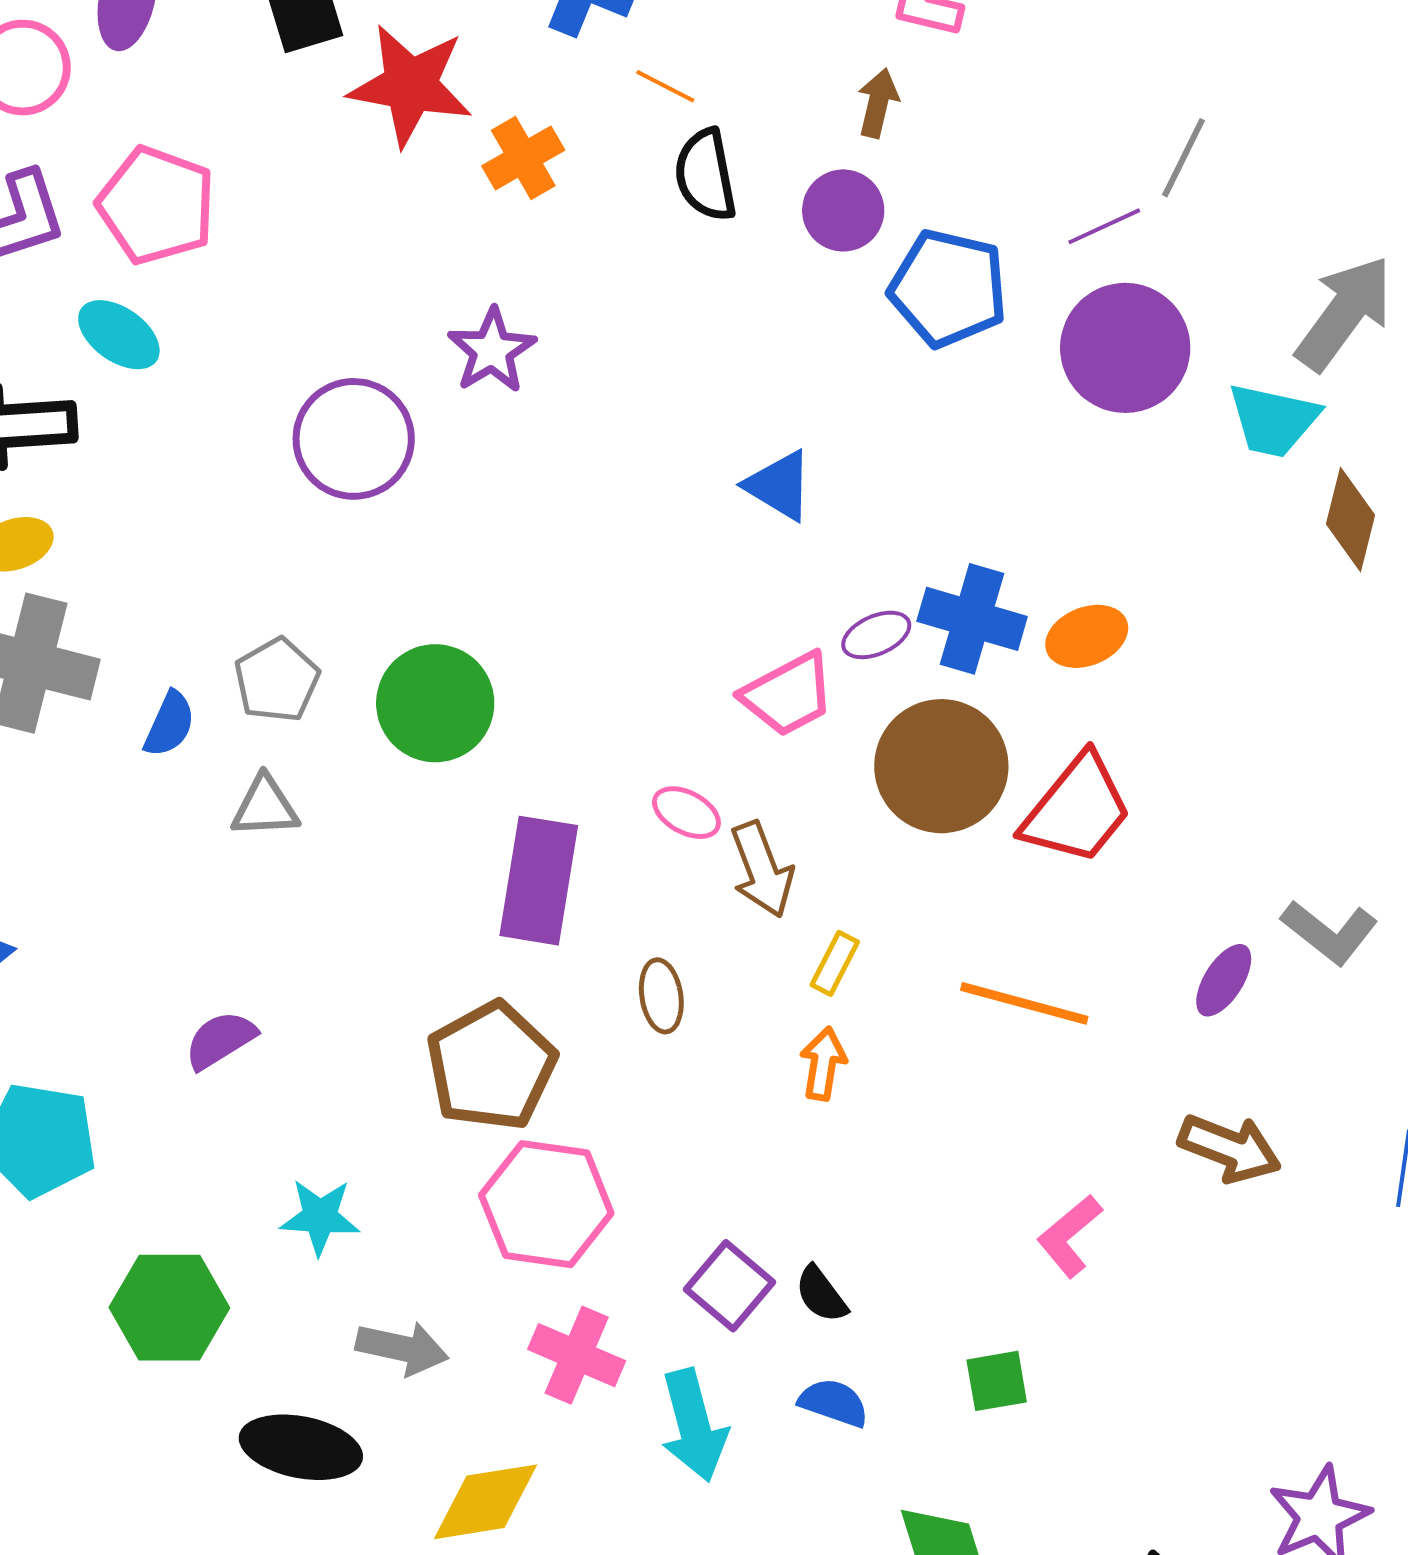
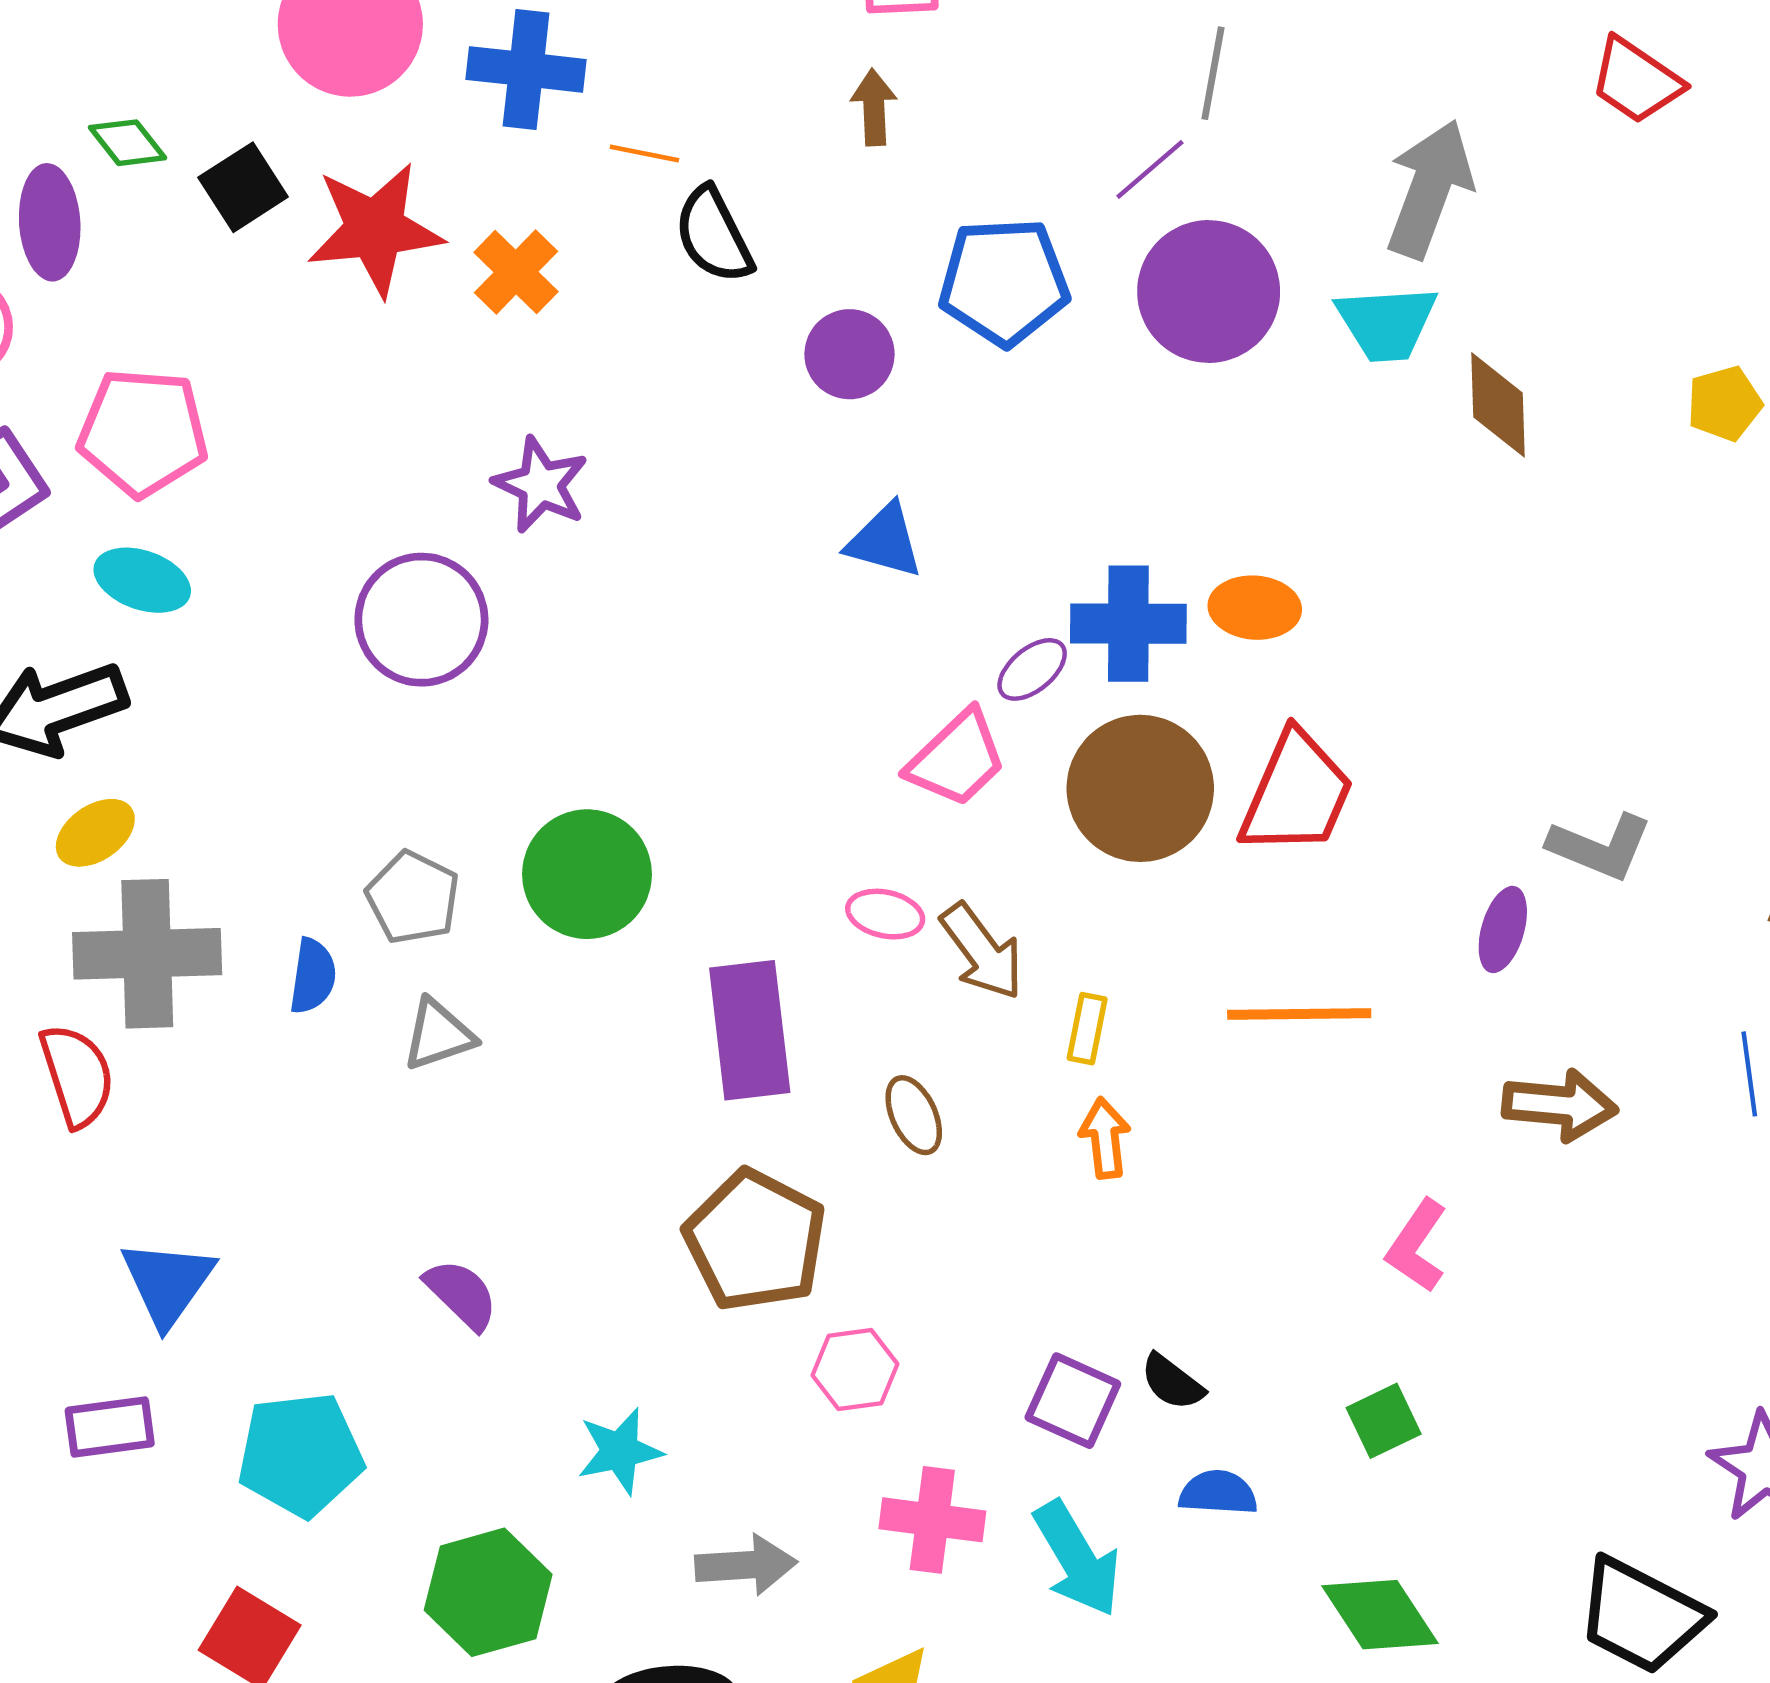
purple circle: (843, 210) -> (849, 354), moved
orange ellipse: (1087, 636) -> (1255, 608), turned 42
purple semicircle: (220, 1040) -> (461, 1294), turned 92
pink hexagon: (546, 1204) -> (855, 1370), size x0.6

